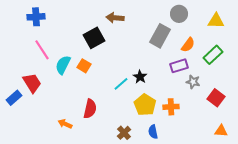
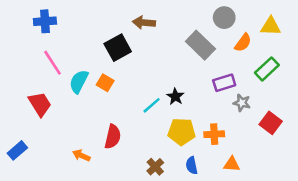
gray rectangle: (160, 36) -> (200, 45), turned -75
orange semicircle: (188, 45) -> (243, 43), moved
blue rectangle: (14, 98) -> (17, 150), moved
yellow pentagon: (145, 105) -> (182, 132), turned -30
orange triangle: (221, 131) -> (232, 164), moved

